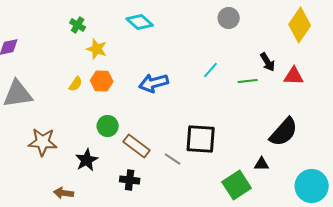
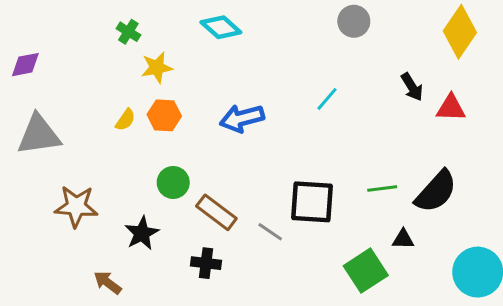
yellow star: (97, 49) -> (157, 68), turned -30
green line: (248, 81) -> (382, 188), moved
brown arrow: (64, 193) -> (107, 283), turned 30

